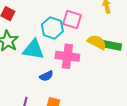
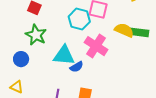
cyan triangle: (33, 49) -> (64, 55), moved
pink cross: (67, 56) -> (96, 46), turned 30

